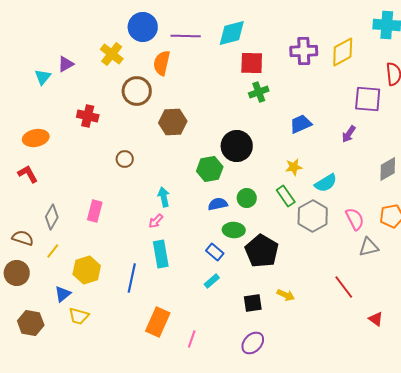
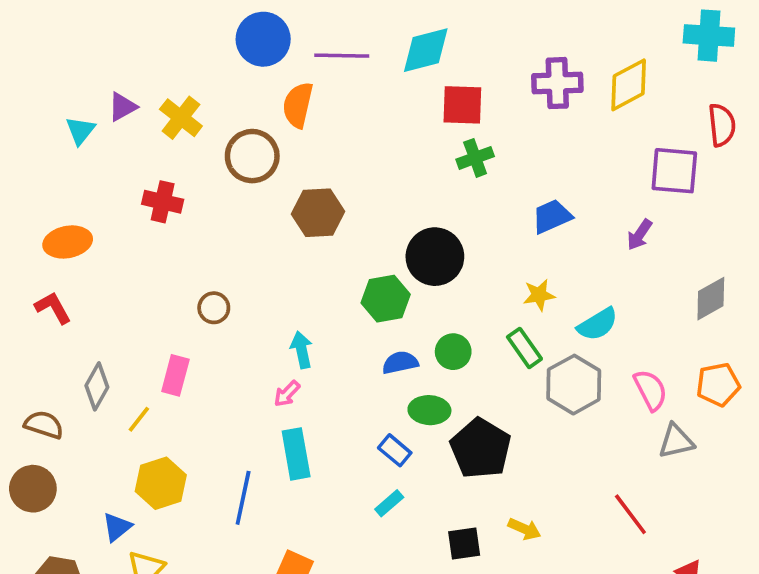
yellow cross: (112, 54) -> (181, 118), moved
brown circle: (125, 159) -> (214, 308), moved
yellow line: (53, 251) -> (139, 419), moved

